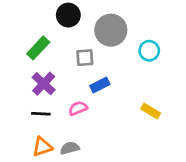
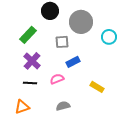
yellow rectangle: (151, 111) -> (97, 87), moved
orange triangle: (42, 147) -> (22, 107), moved
gray semicircle: (70, 148) -> (63, 106), moved

